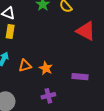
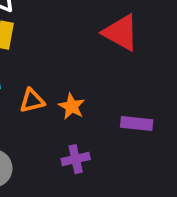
red triangle: (86, 31) -> (121, 33), moved

